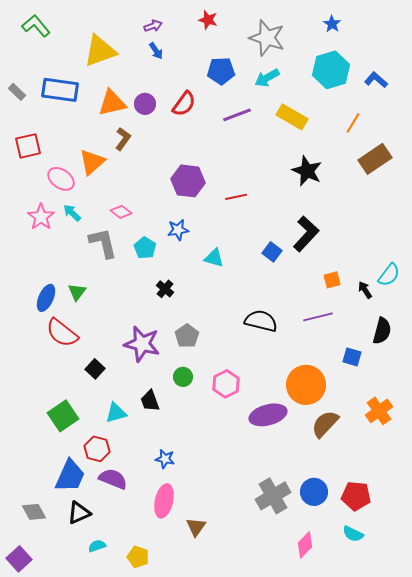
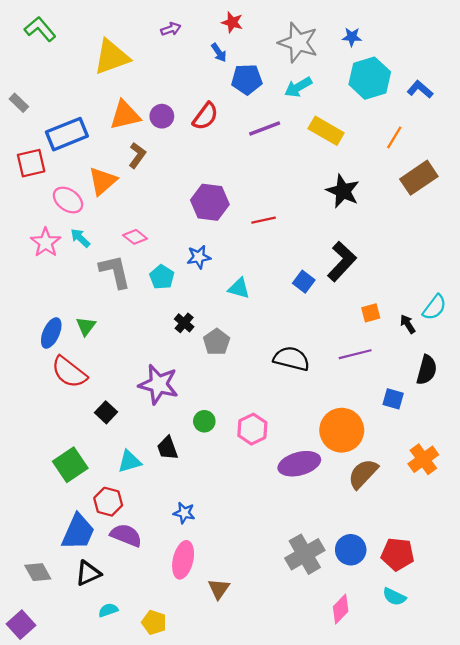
blue star: (332, 24) -> (352, 37), moved, turned -30
blue arrow: (156, 51) -> (219, 53), moved
blue rectangle: (60, 90) -> (67, 134), moved, turned -30
gray pentagon: (187, 336) -> (217, 342), moved

